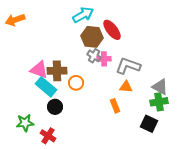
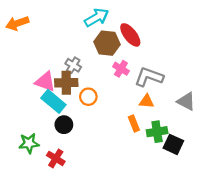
gray cross: (94, 56) -> (73, 65), moved
pink cross: (104, 59) -> (121, 69), turned 32
green cross: (159, 102) -> (157, 132), moved

